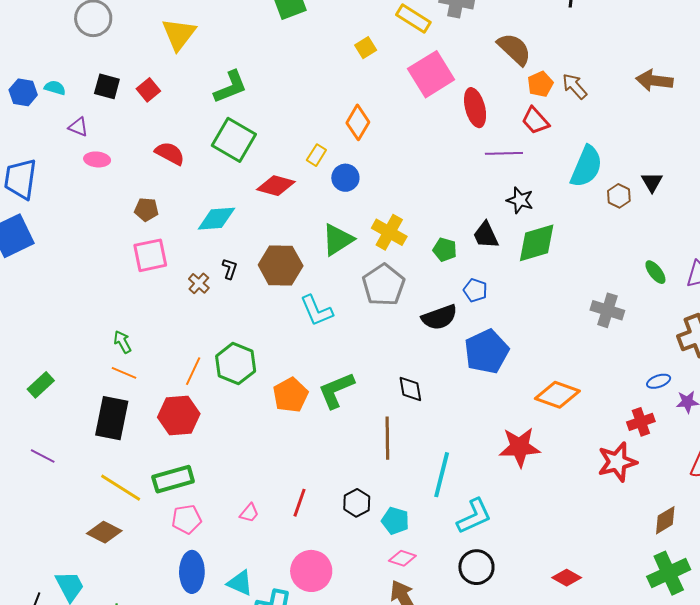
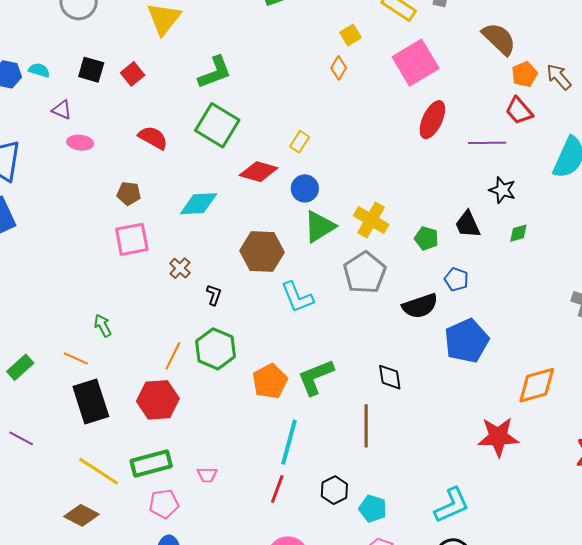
red ellipse: (475, 108) -> (432, 120), moved, turned 39
orange diamond: (358, 122) -> (339, 68), moved, size x0.7
blue circle: (345, 178) -> (305, 188), moved
green diamond: (537, 243) -> (518, 233), size x0.5
black L-shape: (230, 269) -> (214, 295), moved
orange line: (124, 373) -> (76, 358), moved
orange diamond: (557, 395) -> (537, 385), turned -36
black rectangle: (112, 418) -> (91, 401), turned -30
cyan line: (442, 475) -> (289, 442), moved
pink trapezoid: (249, 513) -> (207, 475), moved, turned 50

